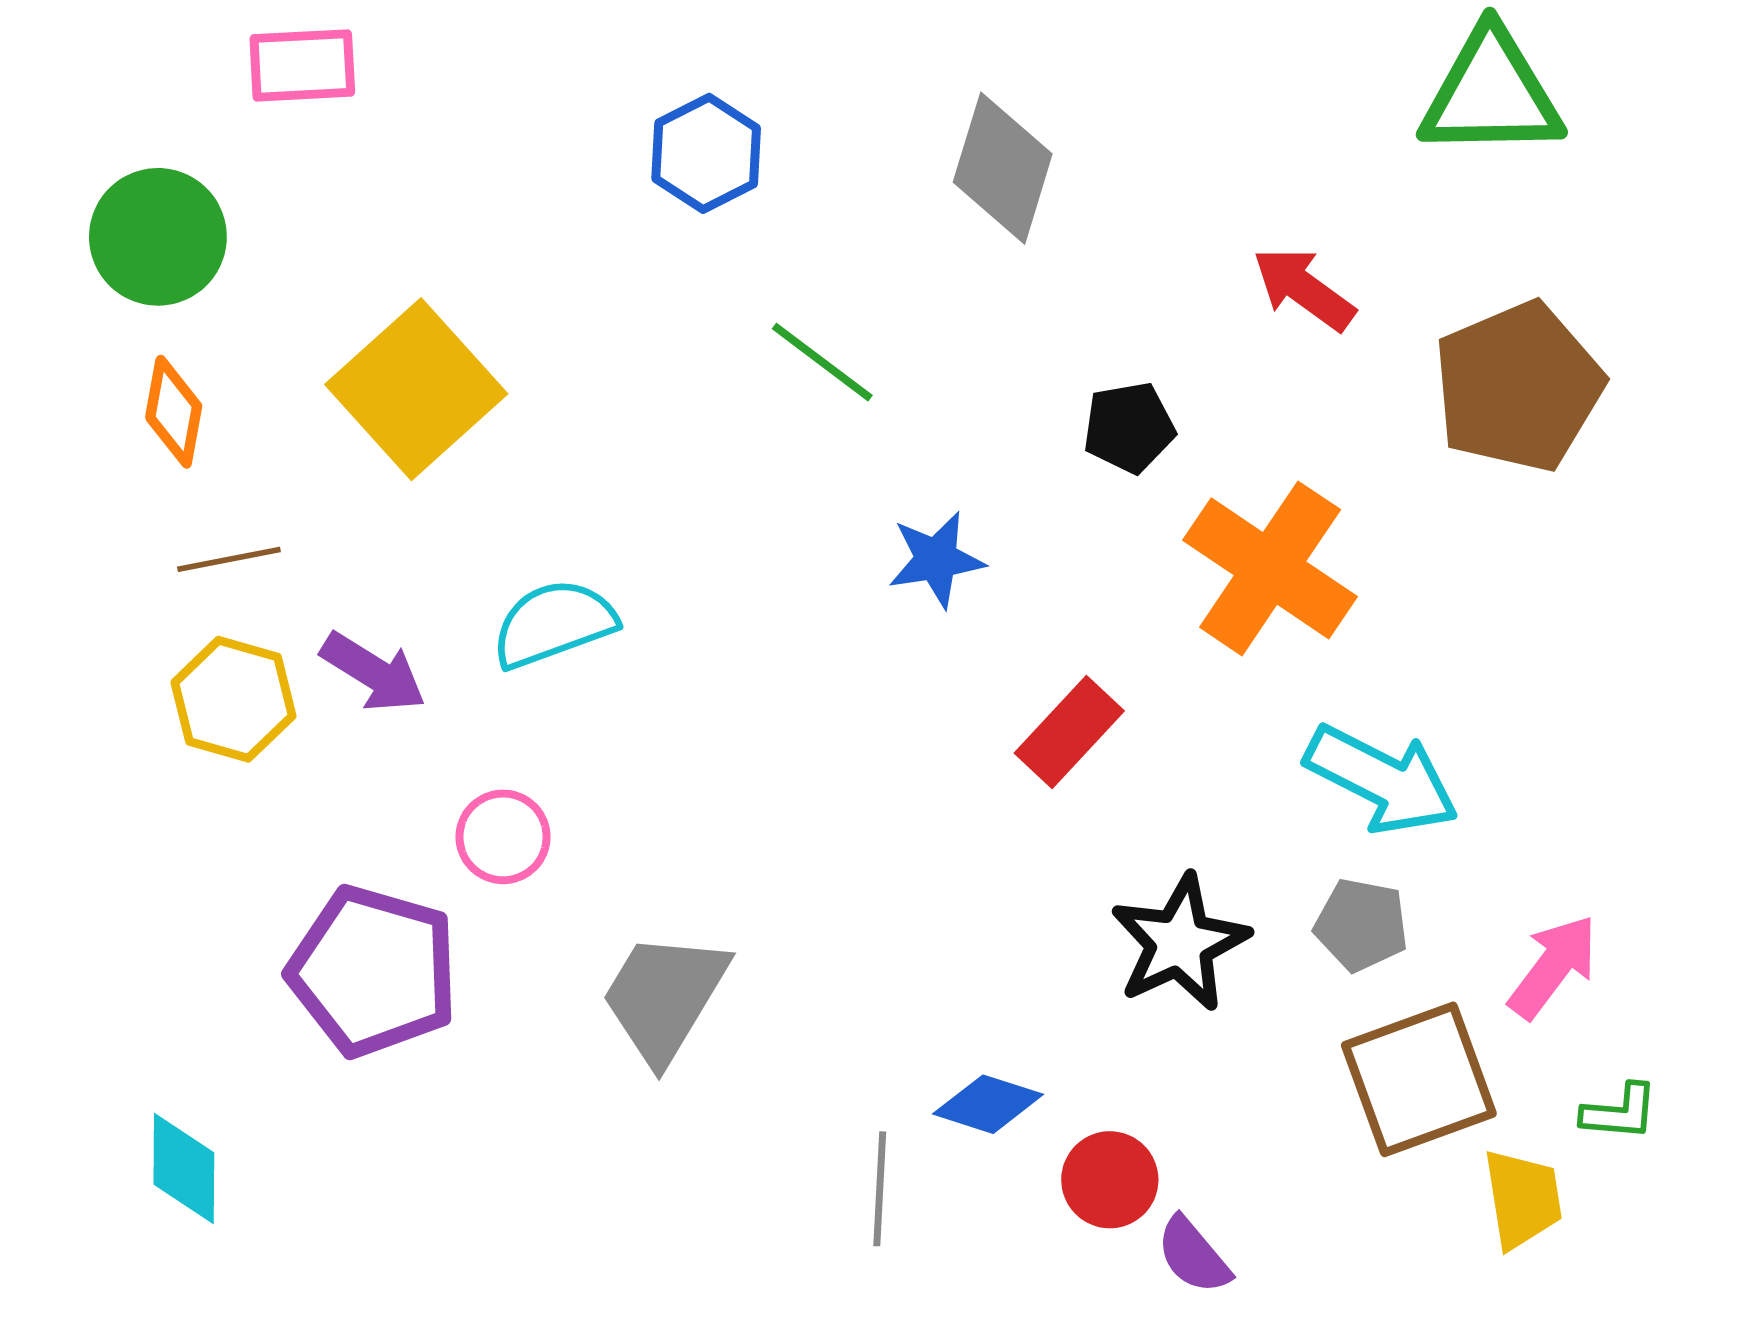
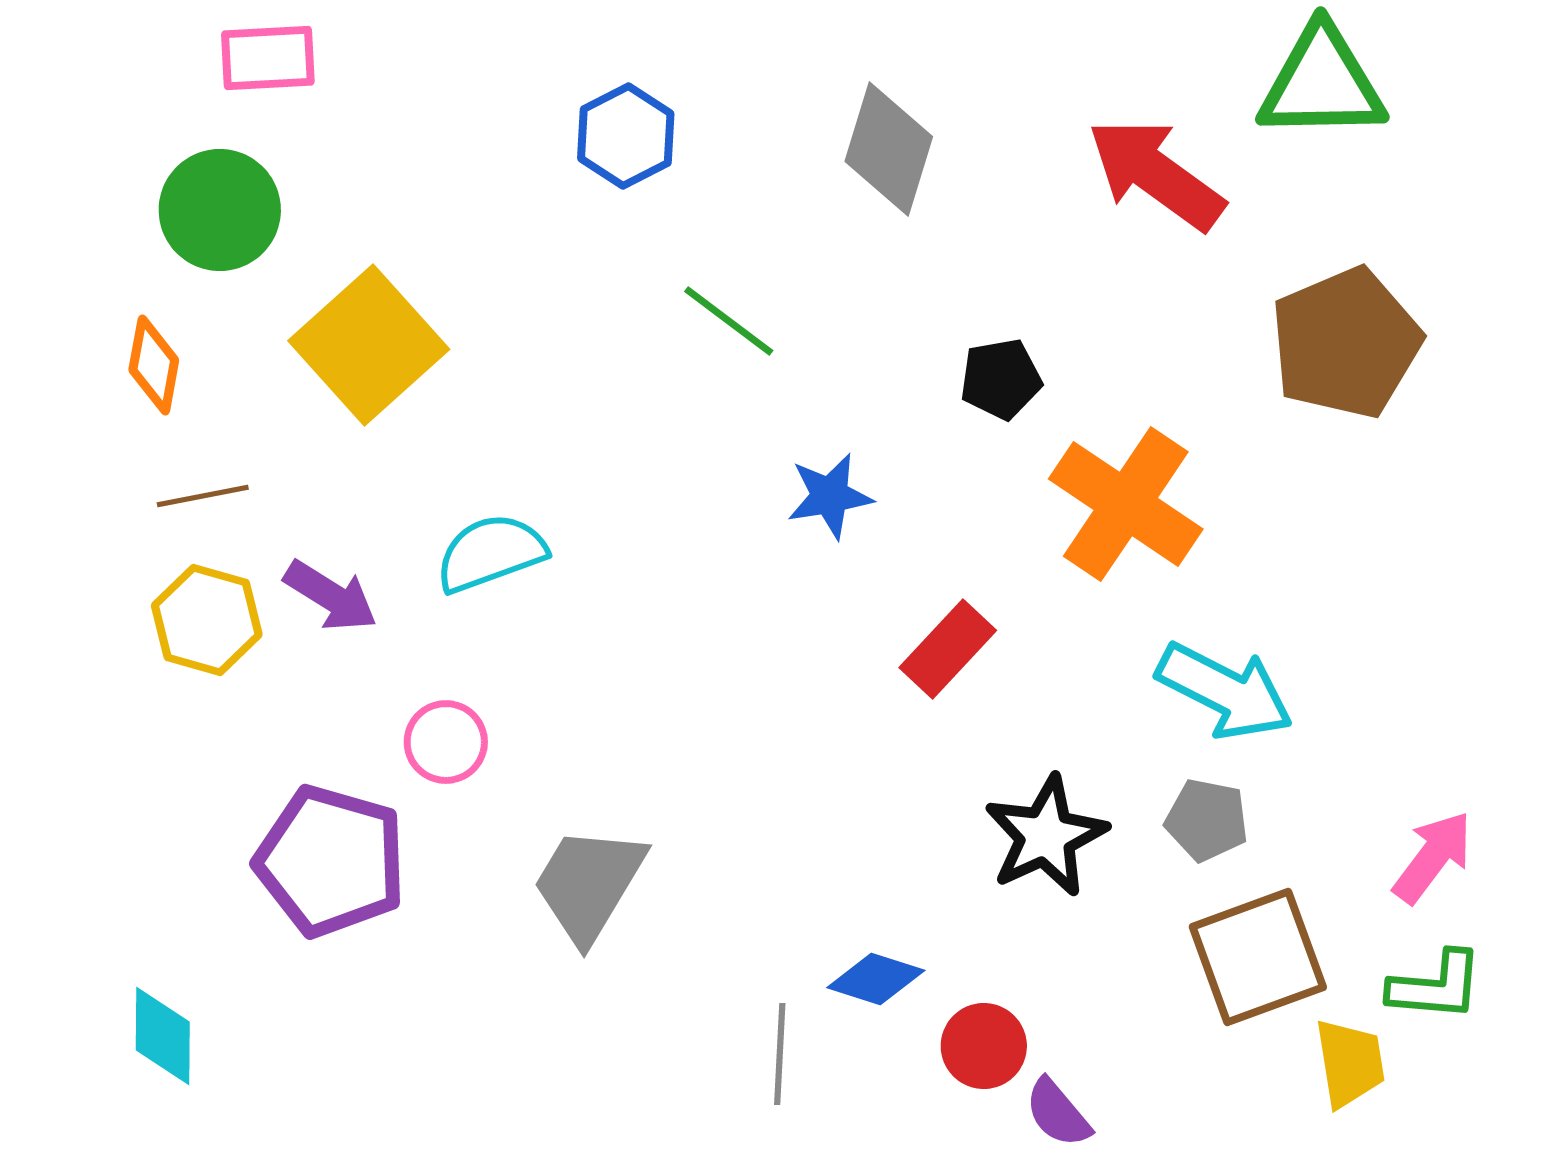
green circle: (158, 237) -> (220, 210), moved
red arrow: (1304, 289) -> (1156, 174), moved, size x1.5
pink arrow: (1553, 967) -> (1433, 857), moved
green L-shape: (1620, 1112) -> (1436, 986), size x1.4

